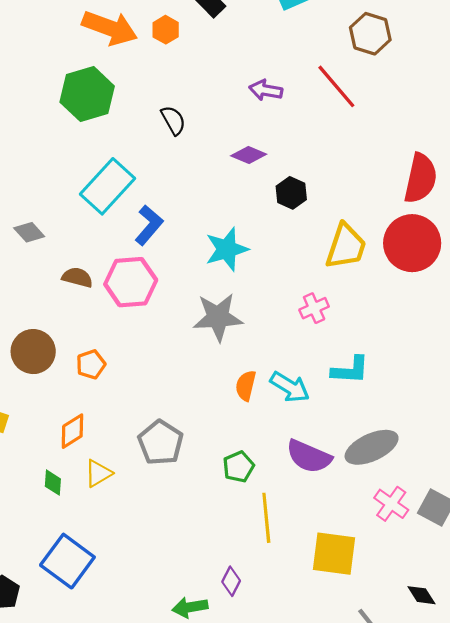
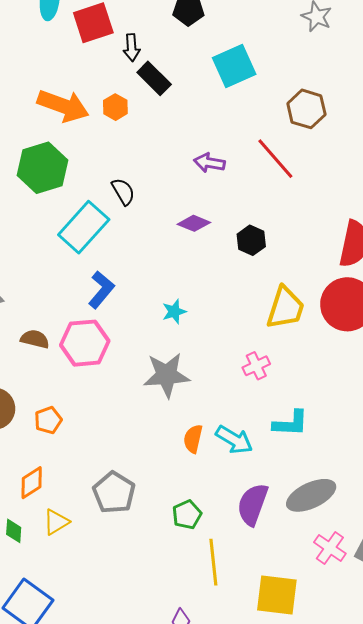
cyan rectangle: (108, 186) -> (84, 227), moved
black hexagon: (291, 193) -> (251, 240), moved
cyan star: (227, 249) -> (174, 312), size x0.6
purple semicircle: (309, 456) -> (253, 504), turned 87

